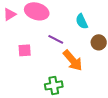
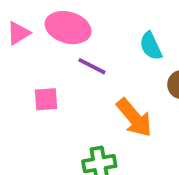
purple line: (56, 39) -> (92, 66), moved

